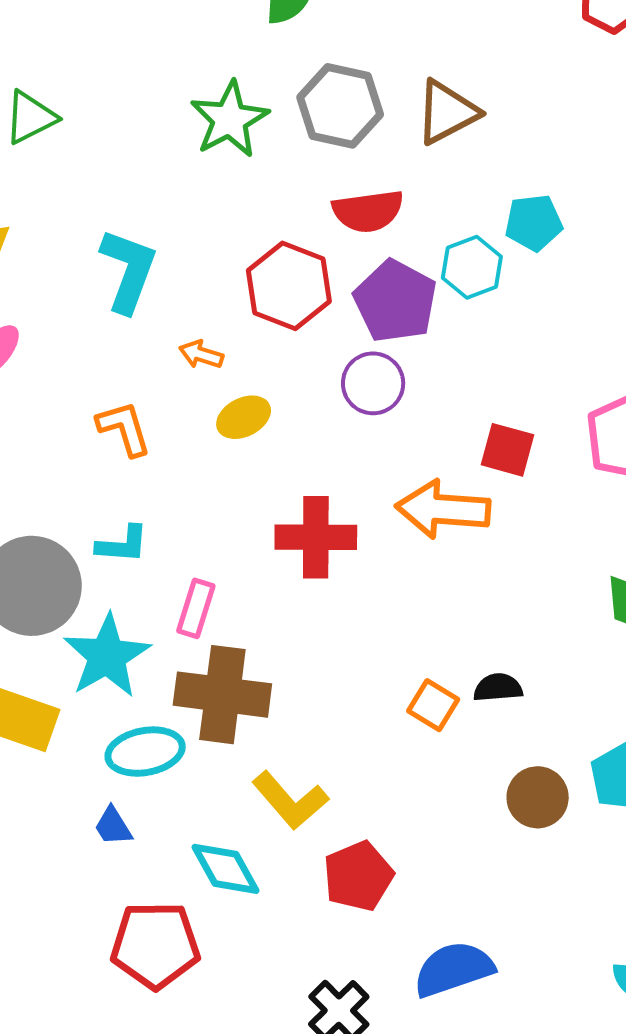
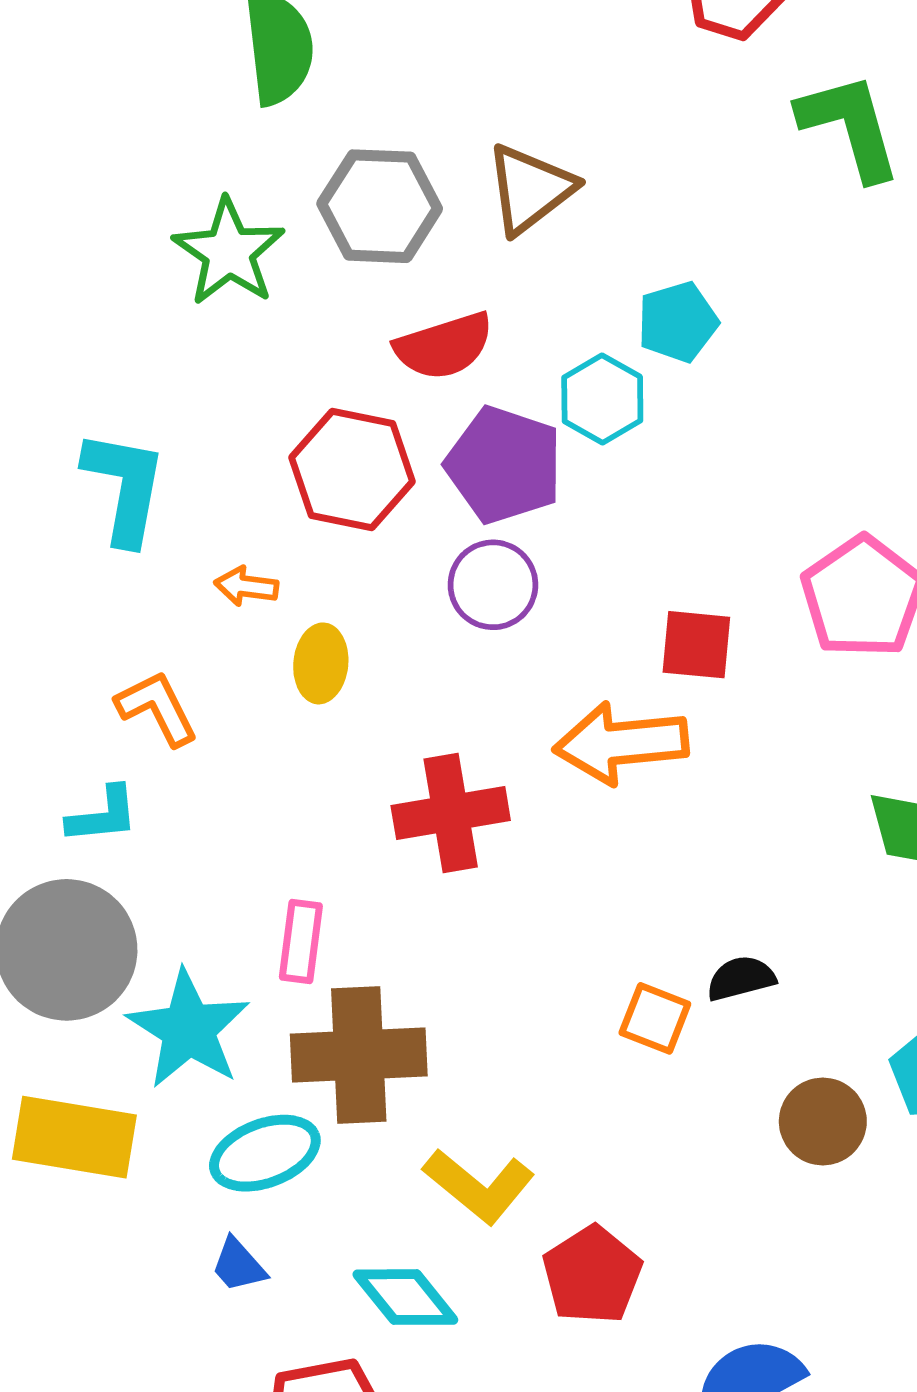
yellow ellipse: (244, 417) -> (321, 663), turned -48
cyan L-shape: (122, 544) -> (103, 815), moved

